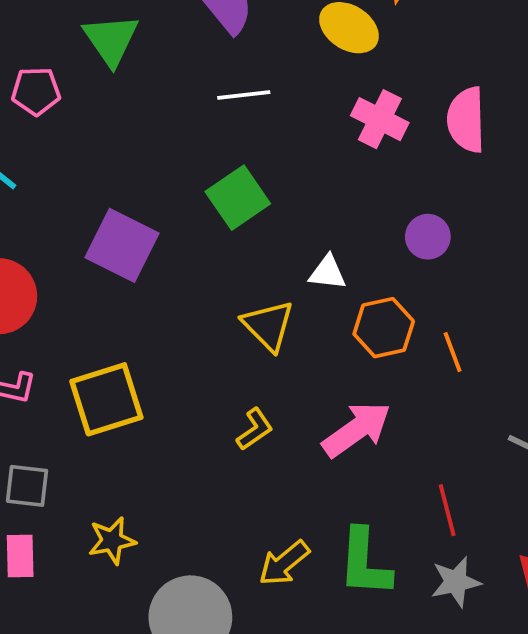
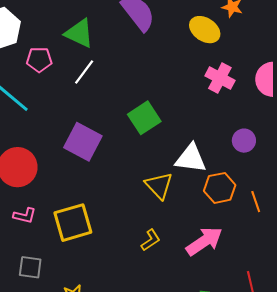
green triangle: (111, 40) -> (79, 33), turned -32
white line: (244, 95) -> (84, 72), moved, turned -48
white triangle: (328, 273) -> (191, 158), size x1.6

